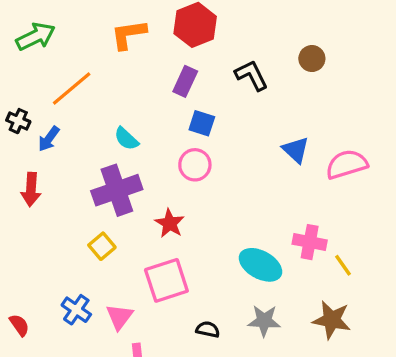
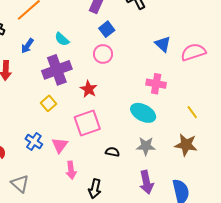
blue square: (202, 123) -> (107, 29), turned 35
blue arrow: (49, 139) -> (27, 46), moved
pink cross: (310, 242) -> (156, 84), moved

